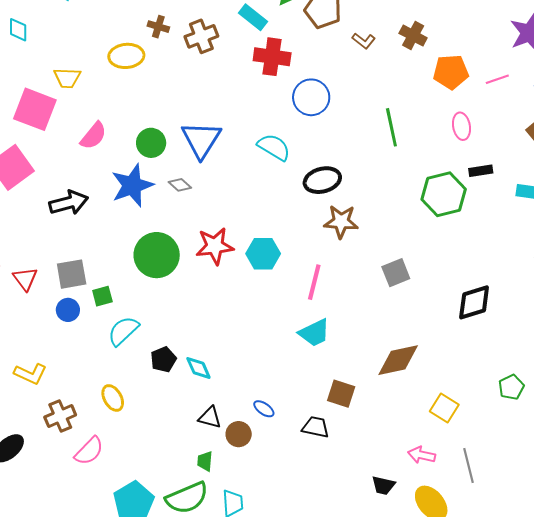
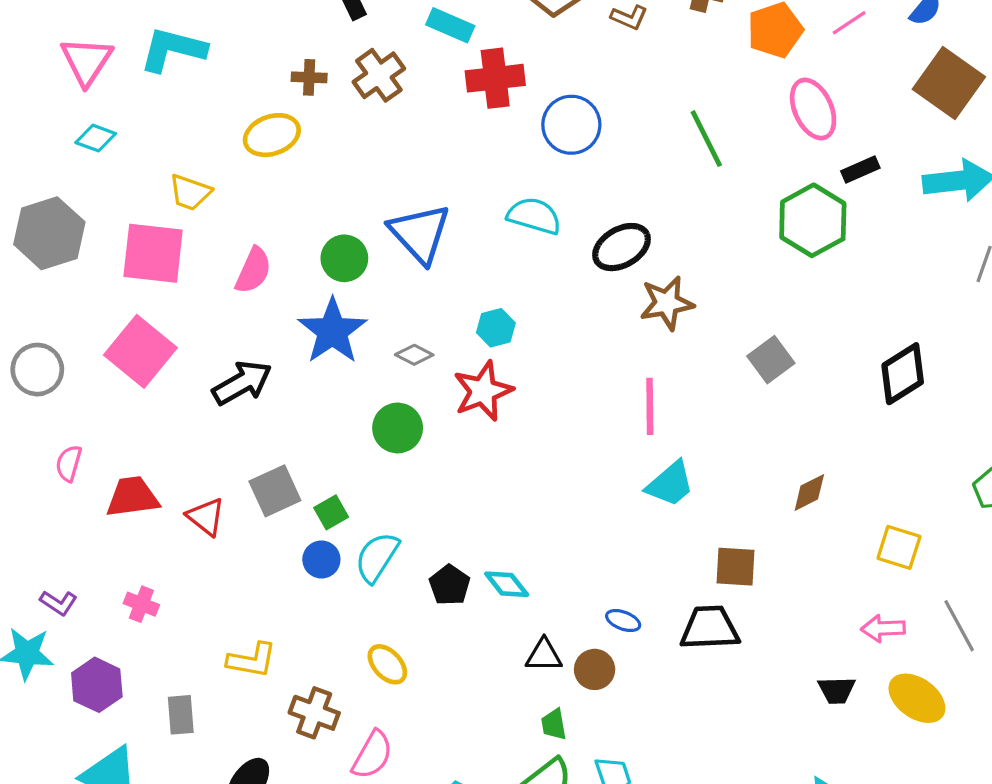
cyan diamond: (18, 30) -> (96, 138), turned -55
yellow trapezoid: (67, 78) -> (190, 192), turned 32
pink ellipse: (461, 126) -> (813, 109), size x1.4
gray diamond: (180, 185) -> (414, 355), moved
cyan hexagon: (263, 254) -> (496, 328), moved, size x0.7
green circle: (157, 255) -> (398, 428), size x0.7
blue circle: (68, 310) -> (321, 559), moved
brown diamond: (398, 360) -> (809, 493), size x0.6
brown cross: (60, 416) -> (314, 713), turned -32
black trapezoid: (316, 427) -> (710, 628), size x1.4

